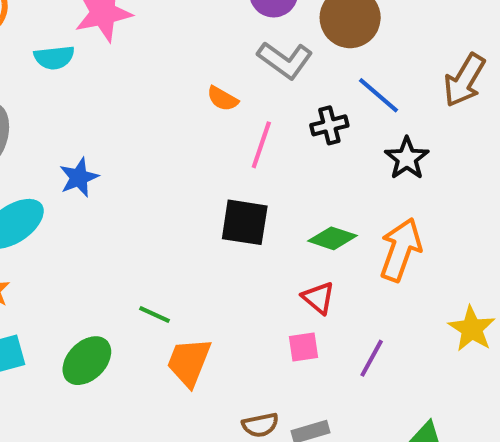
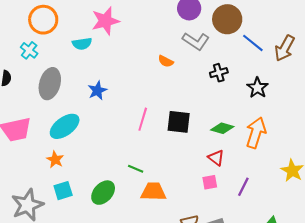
blue line: (378, 95) -> (253, 43), moved
pink line: (261, 145) -> (143, 119), moved
blue star: (79, 177) -> (97, 90), moved
orange trapezoid: (189, 362) -> (153, 192), turned 72

